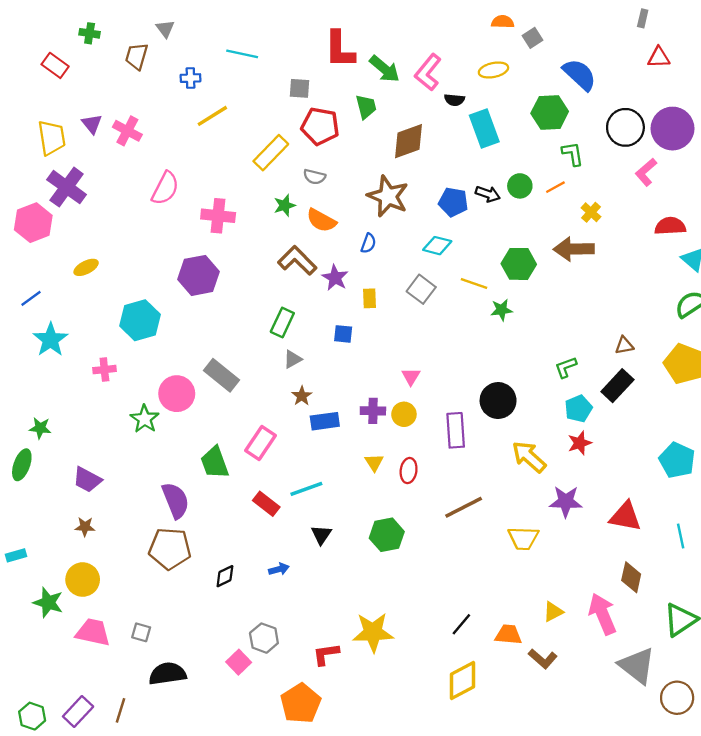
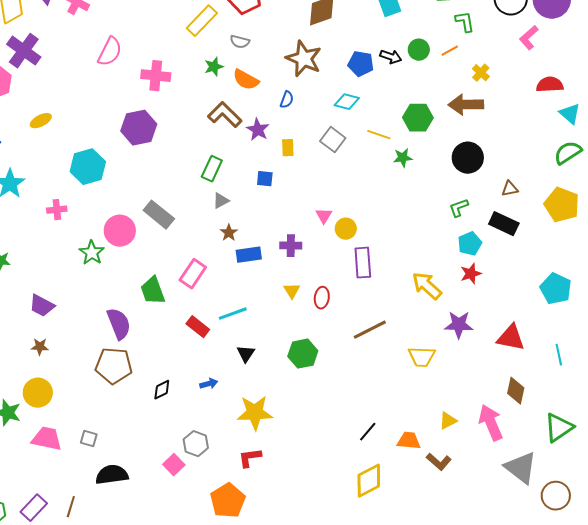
black rectangle: (617, 386) -> (504, 224), turned 72
black circle: (498, 401) -> (468, 158), moved
yellow circle: (404, 414) -> (346, 229), moved
yellow star: (373, 632) -> (255, 413), moved

